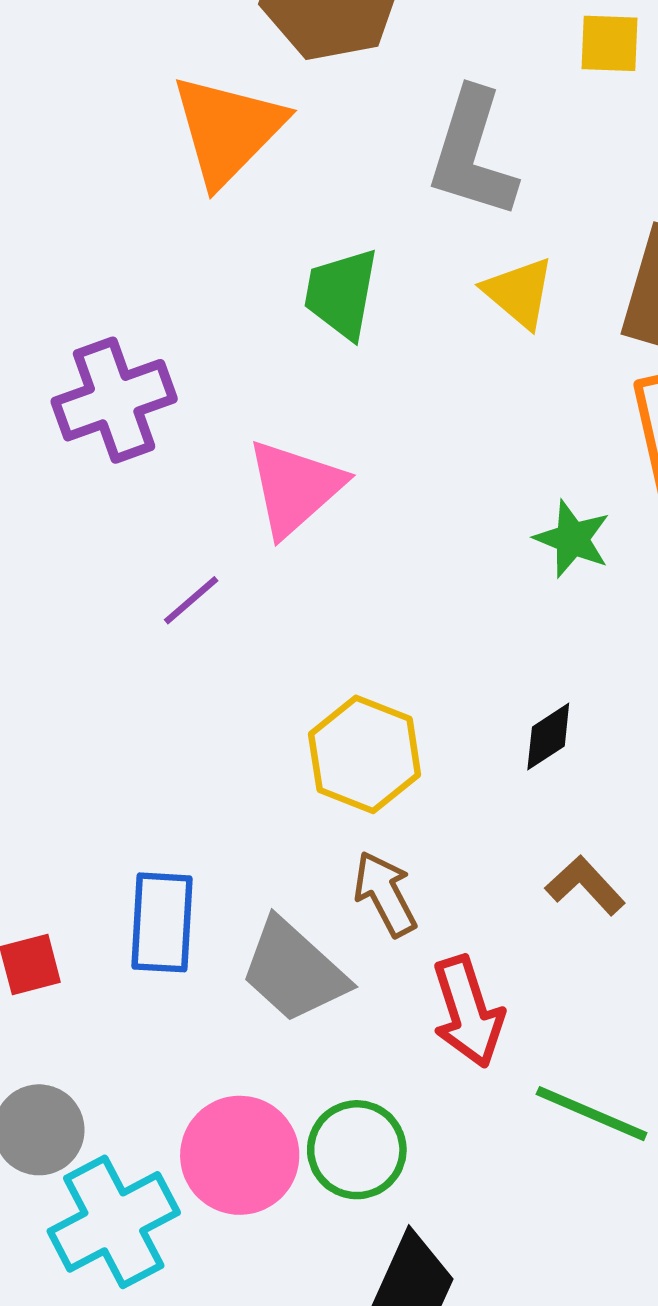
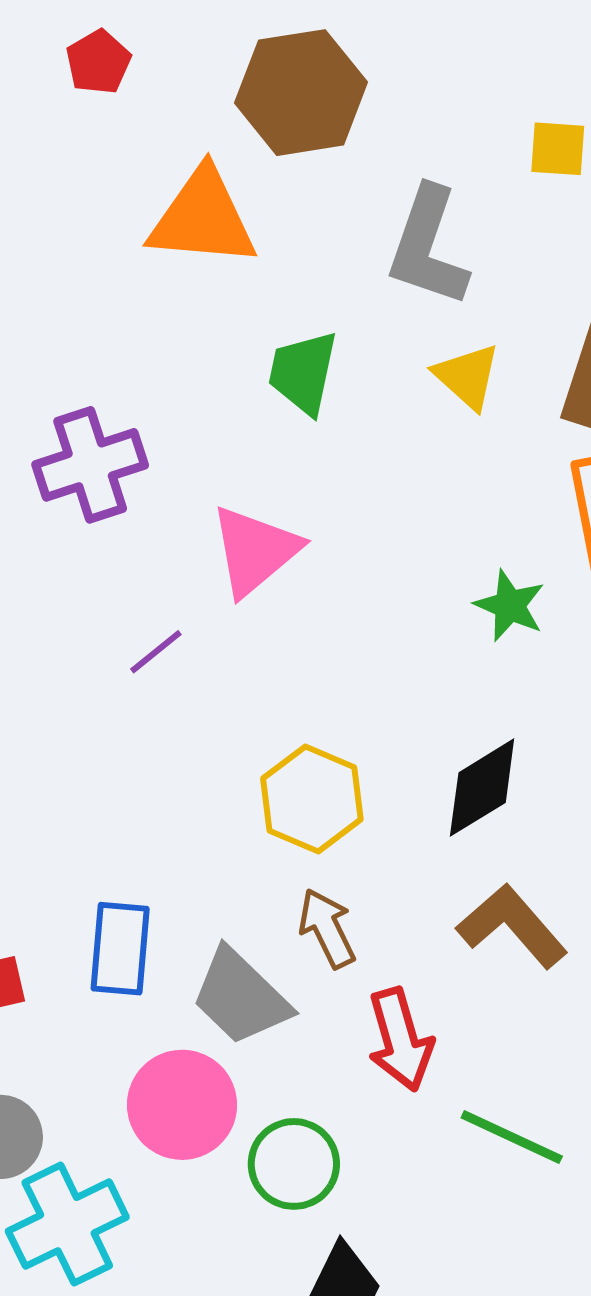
orange triangle: (228, 130) -> (203, 218), turned 49
black diamond: (548, 737) -> (482, 788), size x1.6
brown L-shape: (585, 885) -> (512, 926), size x1.5
pink circle: (240, 1155) -> (182, 1105), moved

